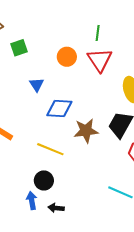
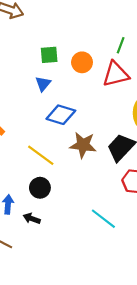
green square: (19, 48) -> (49, 55), moved
red triangle: (100, 60) -> (116, 74), turned 36
black circle: (44, 180) -> (40, 188), moved

